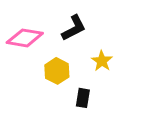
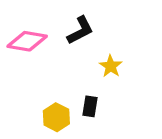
yellow hexagon: (57, 71) -> (56, 117), moved

